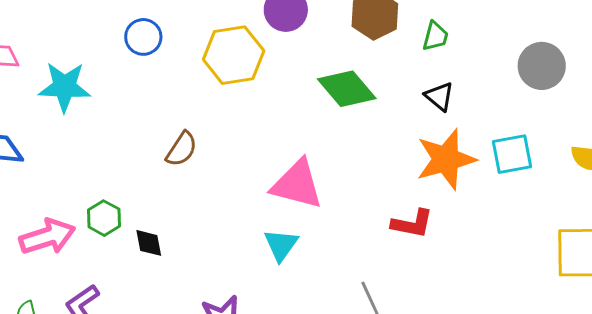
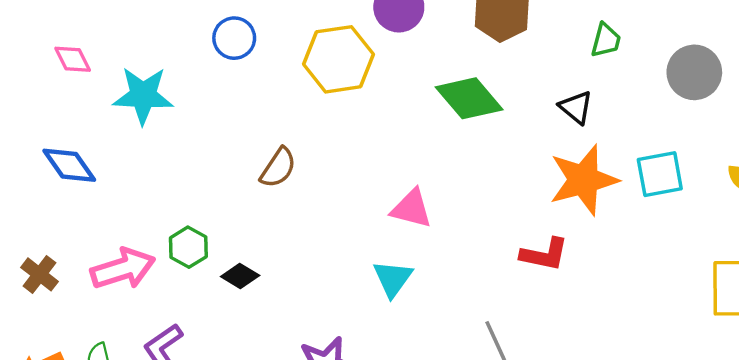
green trapezoid: (435, 36) -> (606, 40), moved
pink triangle: (297, 184) -> (411, 209), size x0.7
black diamond: (149, 243) -> (240, 276), turned -48

